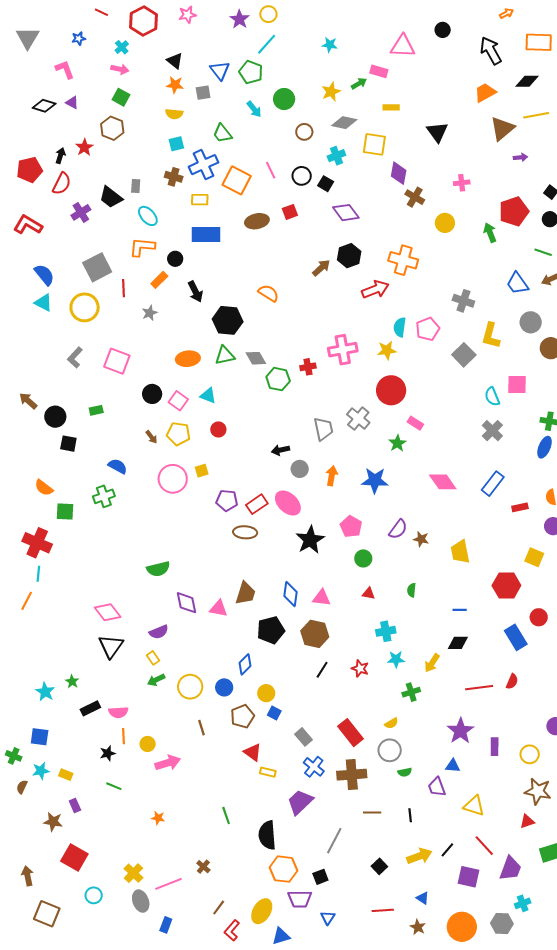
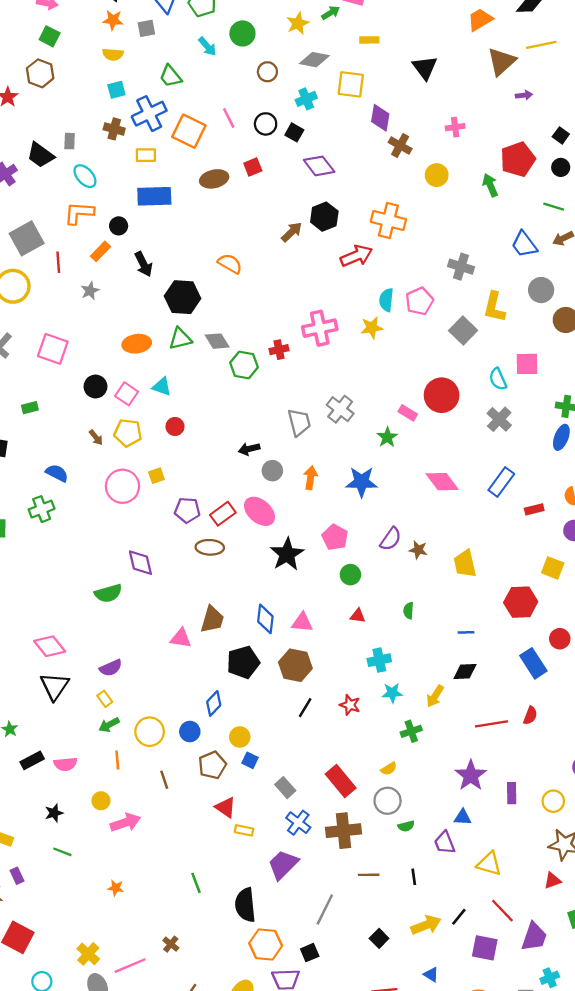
red circle: (391, 390) -> (442, 395), moved
purple diamond: (187, 603) -> (140, 563), moved
orange line: (124, 736) -> (117, 760), moved

